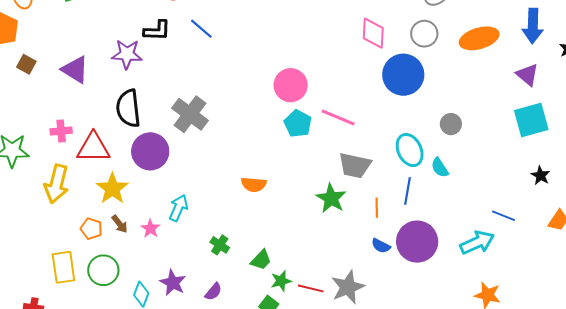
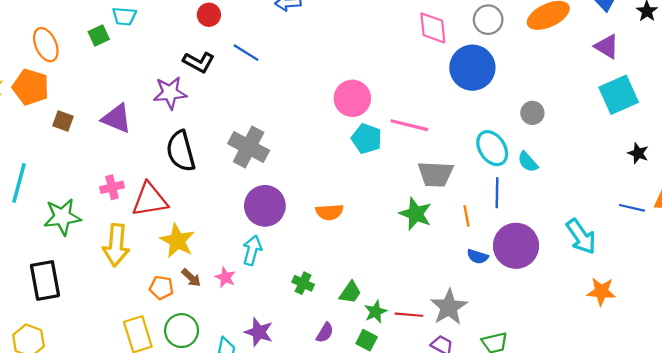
black L-shape: (157, 31) -> (199, 62), turned 36
purple circle: (150, 151) -> (265, 206), moved
blue line: (503, 216) -> (632, 208), moved
cyan arrow: (477, 242) -> (581, 236), turned 88
purple semicircle: (213, 292) -> (325, 333), moved

